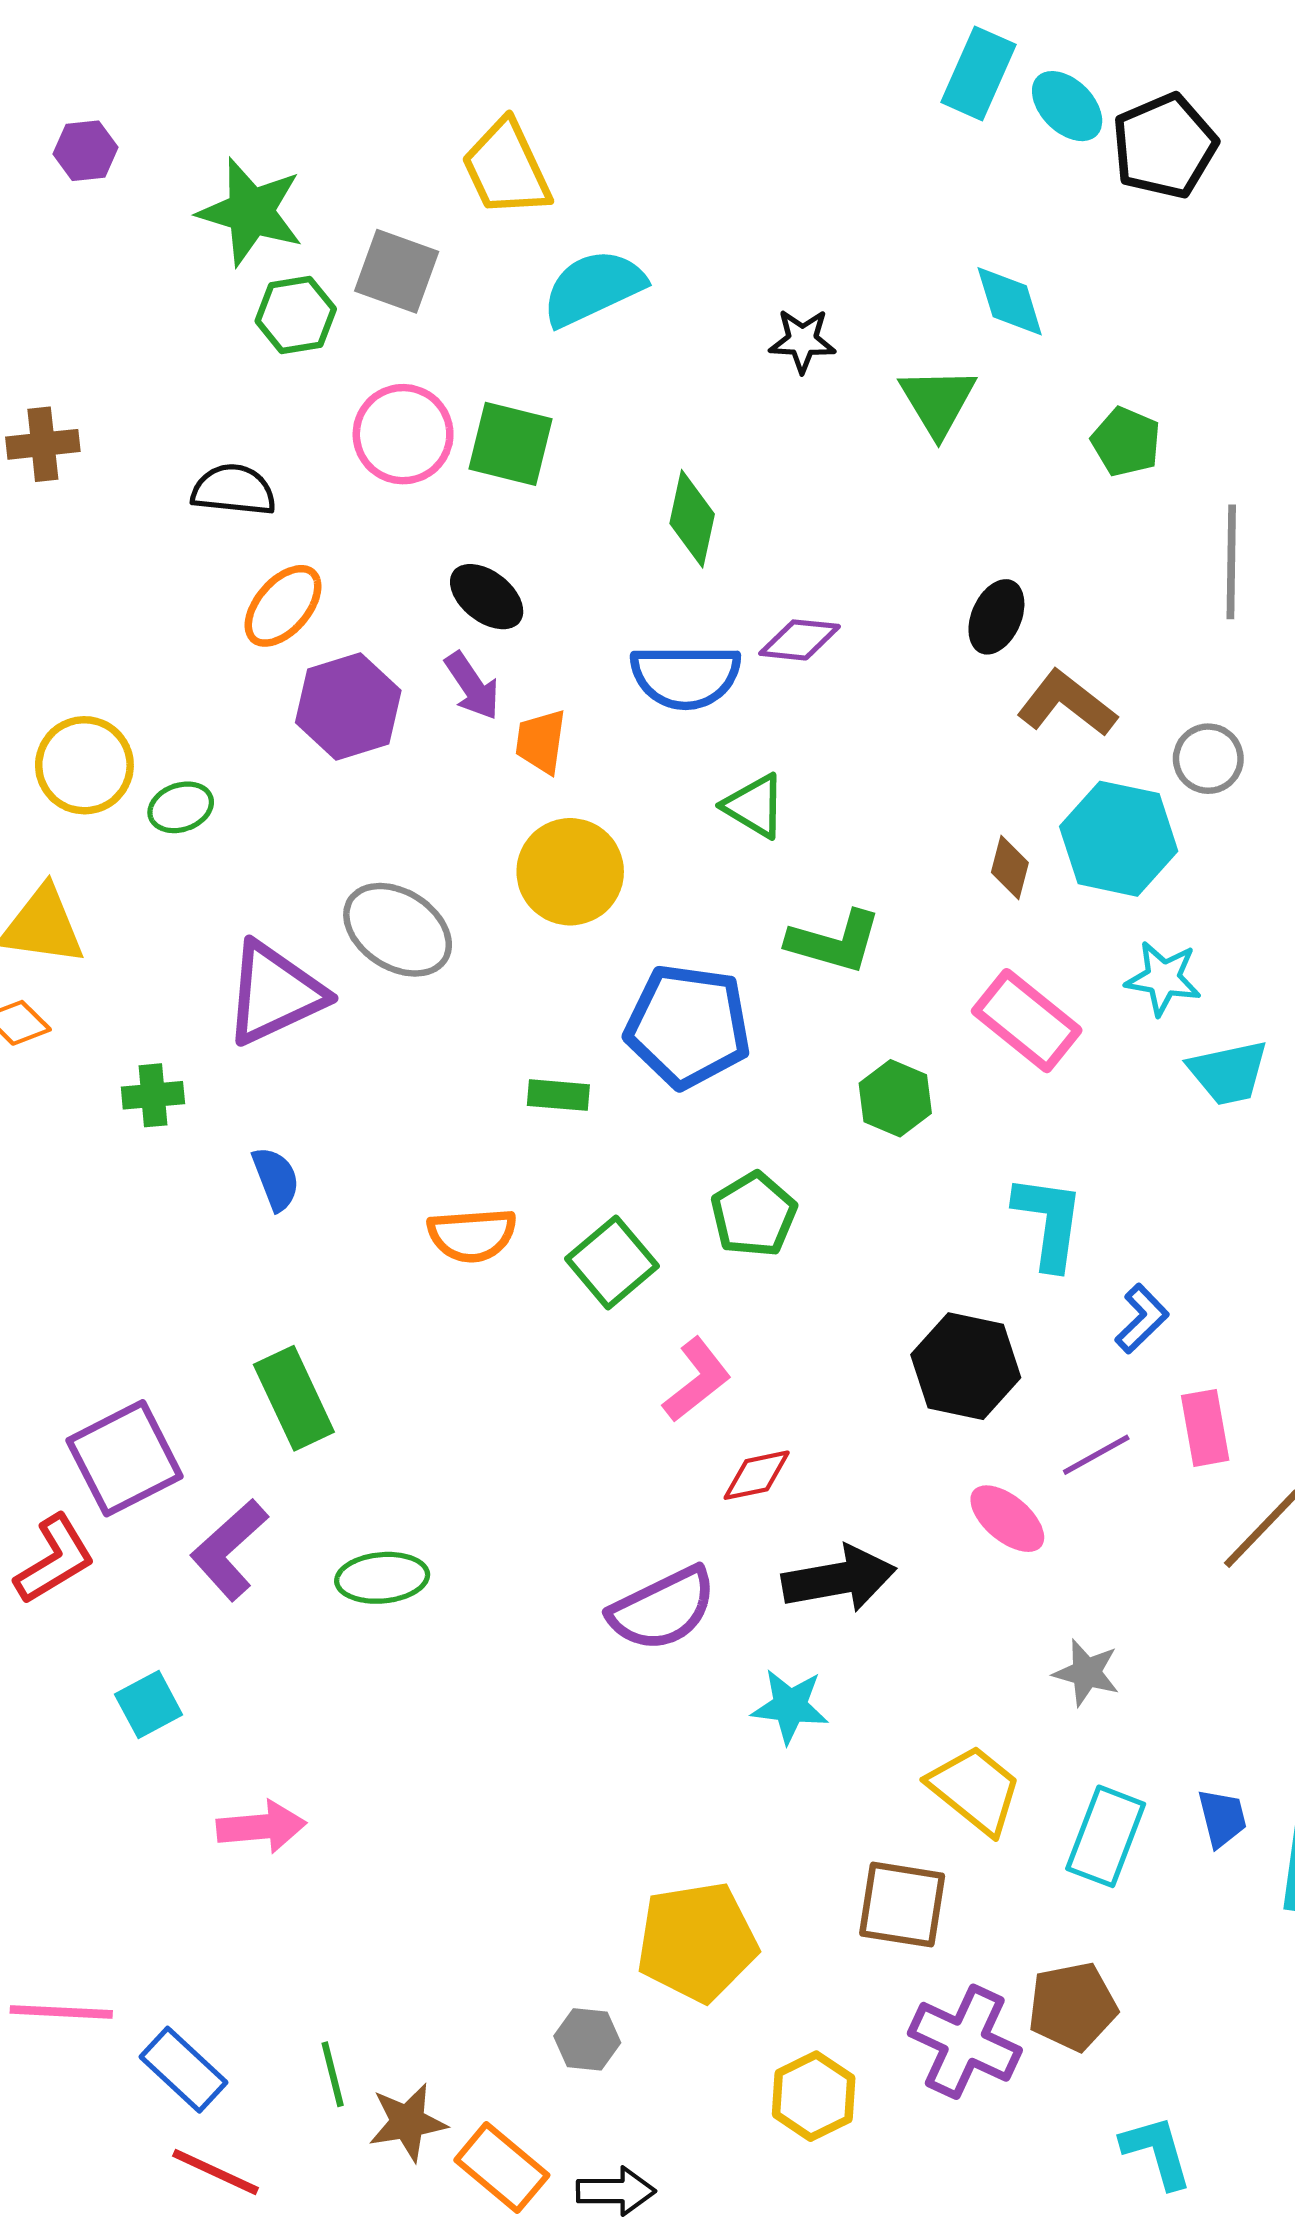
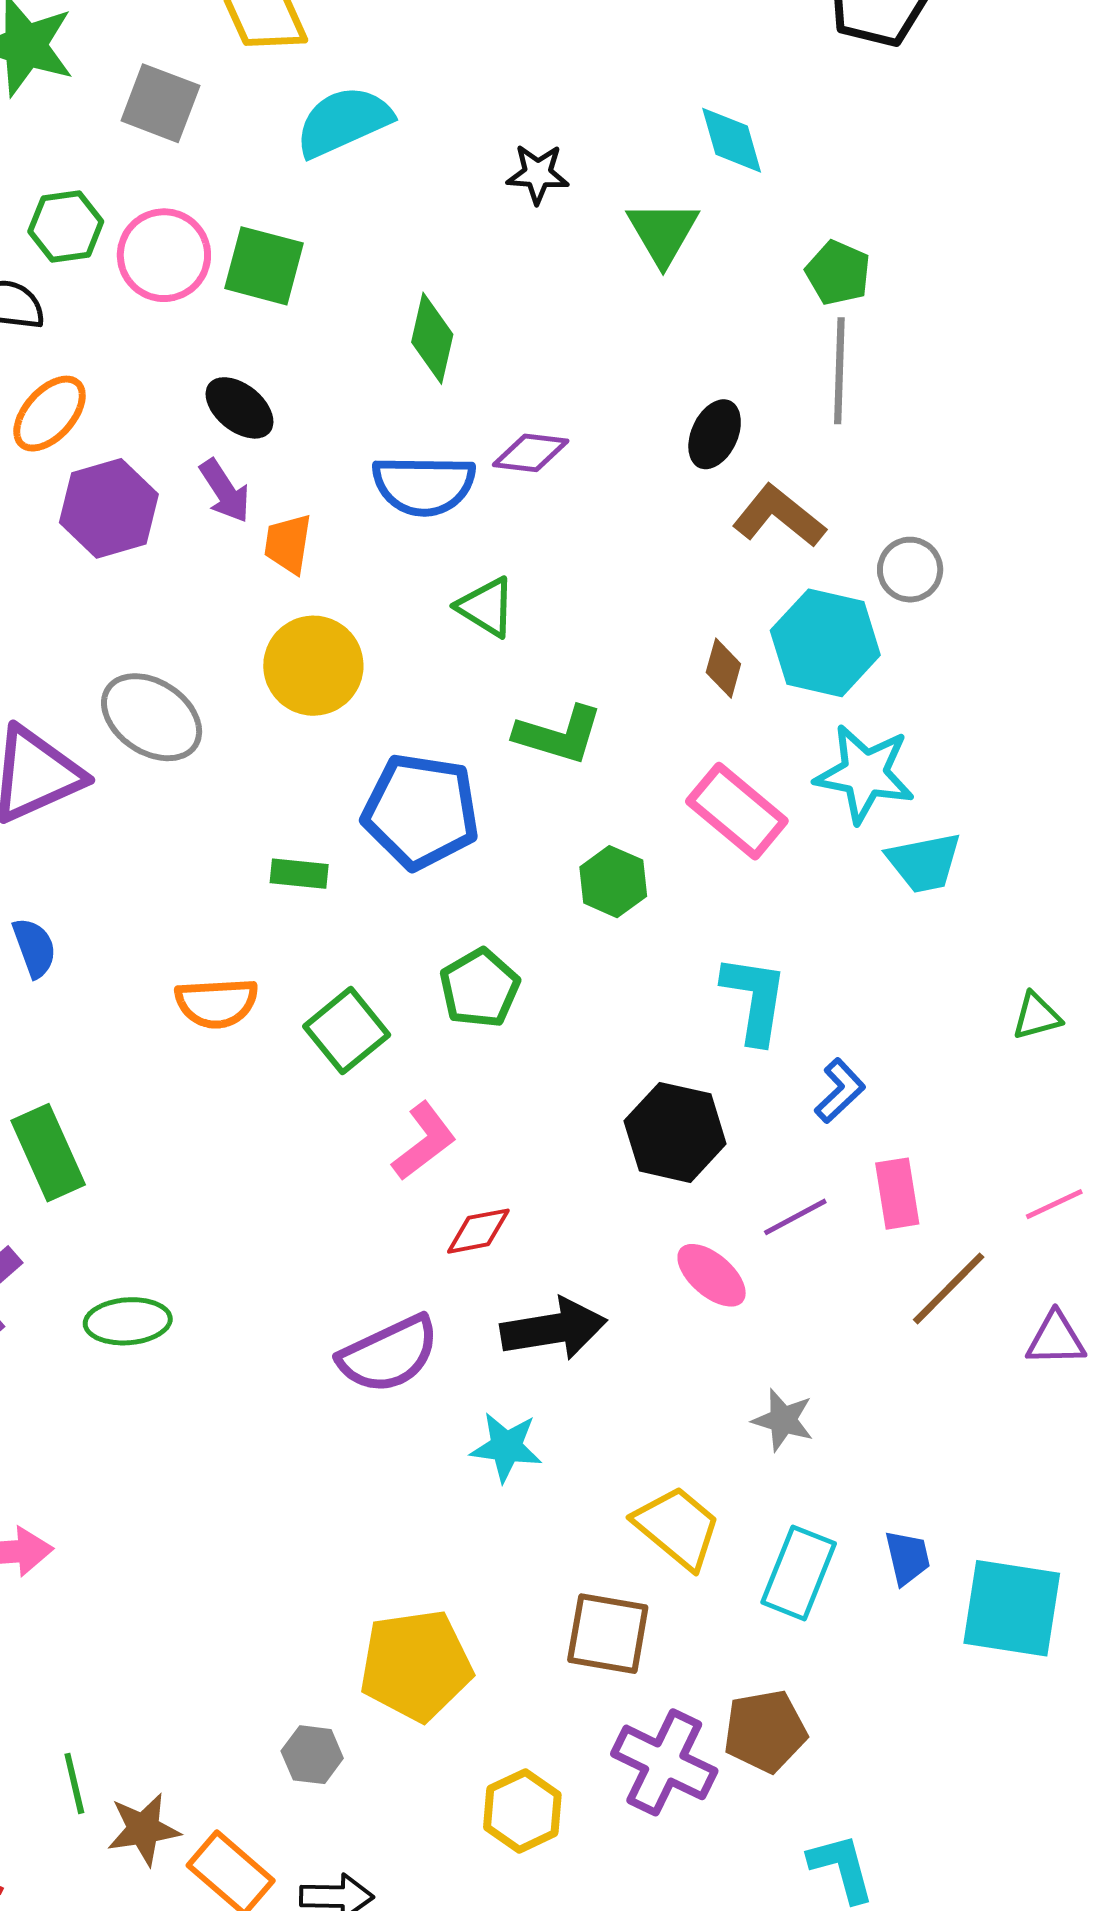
green hexagon: (296, 315) -> (66, 227), moved
gray line: (1231, 562) -> (839, 371), moved
cyan star: (1163, 978) -> (865, 774), size x1.4

